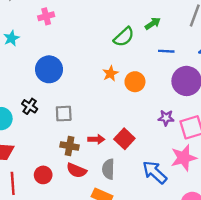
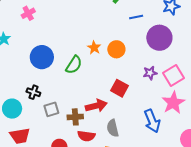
green semicircle: (124, 37) -> (74, 65), moved
gray square: (64, 114) -> (51, 109), moved
red arrow: (96, 139) -> (96, 106), size x1.5
red square: (124, 139) -> (120, 88), moved
blue arrow: (155, 172) -> (152, 121), turned -140

